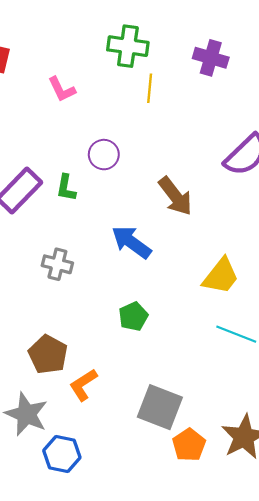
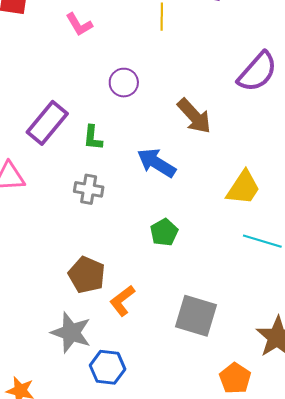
green L-shape: (66, 188) -> (93, 138), moved
orange pentagon: (189, 445) -> (235, 378), moved

